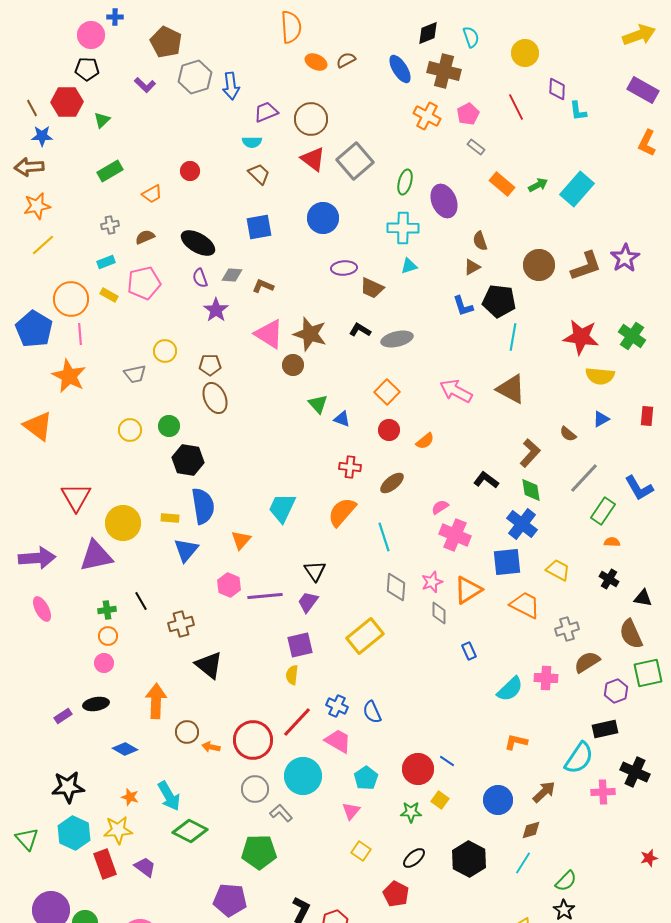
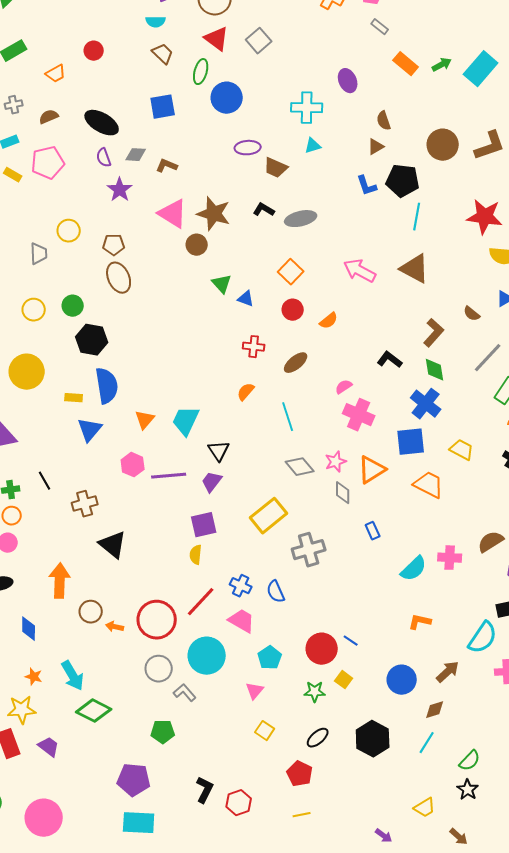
gray square: (355, 161) -> (259, 41), size x0.7
green ellipse: (405, 182) -> (201, 72), moved
purple ellipse: (444, 201) -> (348, 81), size x0.7
gray trapezoid: (135, 374) -> (39, 254), turned -80
cyan trapezoid: (282, 508) -> (186, 421), moved
orange semicircle: (342, 512) -> (246, 392), size x0.6
yellow circle: (123, 523) -> (27, 372), moved
gray diamond: (396, 587) -> (300, 467), turned -44
gray cross: (567, 629) -> (309, 550), moved, size x1.4
blue diamond: (125, 749) -> (29, 629), turned 60
green pentagon: (259, 852) -> (163, 732), size x0.7

